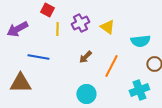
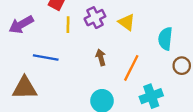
cyan semicircle: (140, 41) -> (165, 39), turned 102
brown arrow: (85, 57) -> (101, 57), turned 120
cyan cross: (139, 90) -> (151, 96), moved

